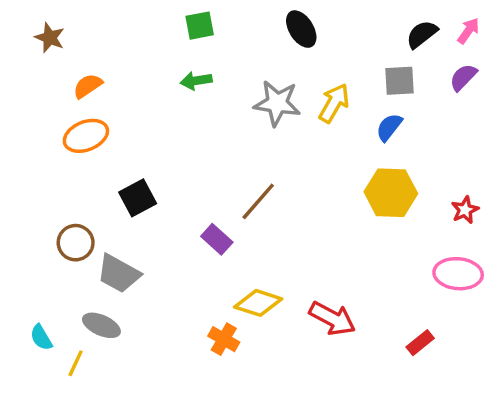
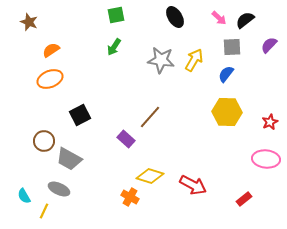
pink arrow: (468, 31) -> (219, 18), moved, turned 98
green arrow: (196, 81) -> (114, 47), turned -48

